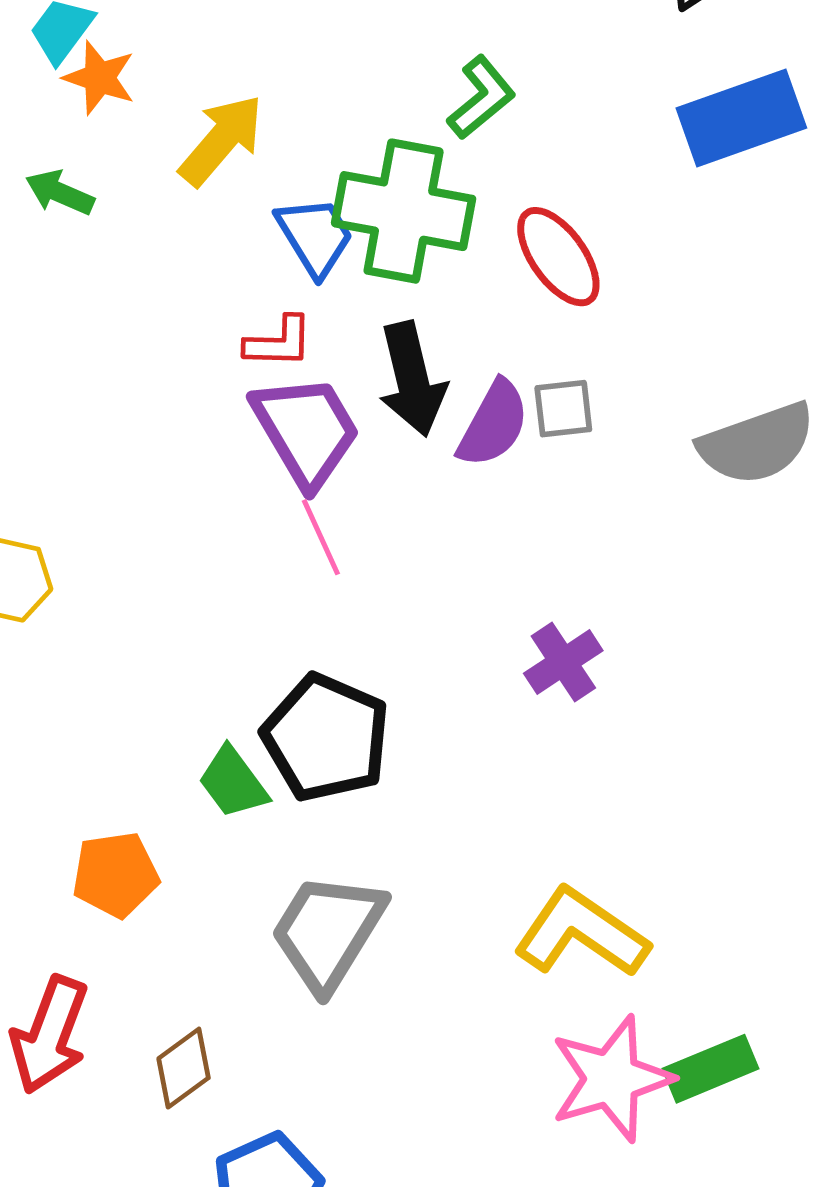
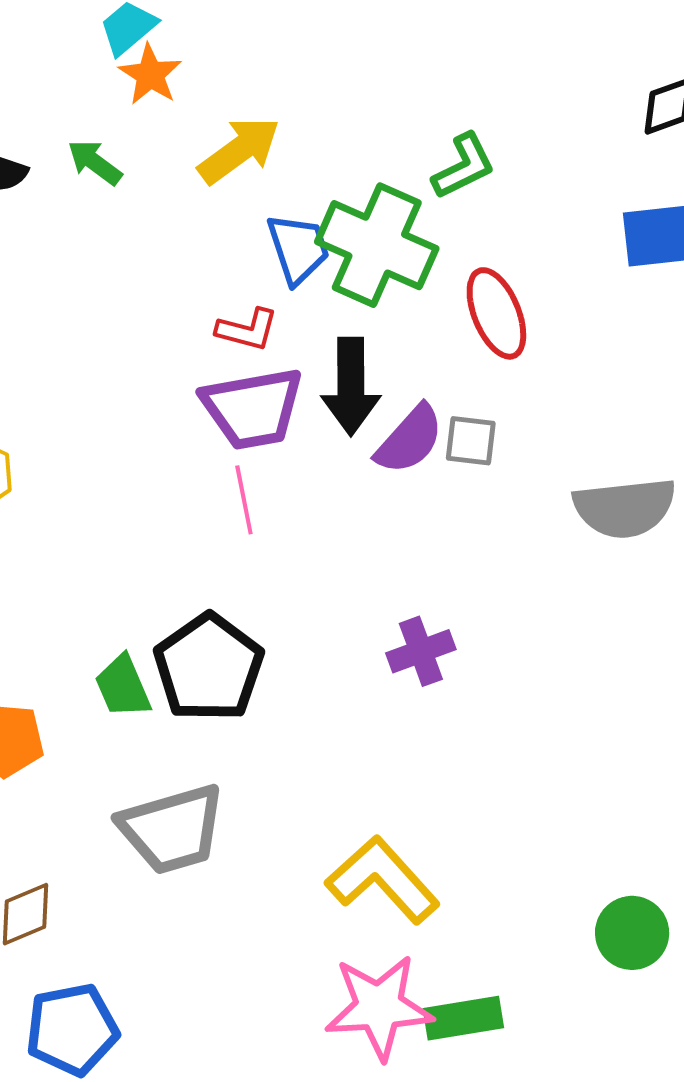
purple trapezoid: (306, 430) -> (253, 408), turned 97
gray trapezoid: (328, 932) -> (172, 829), turned -151

